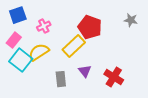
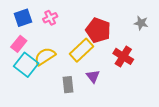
pink cross: (44, 26) -> (50, 18), moved
red cross: (114, 77) -> (123, 56), moved

